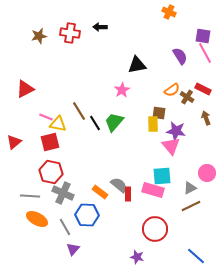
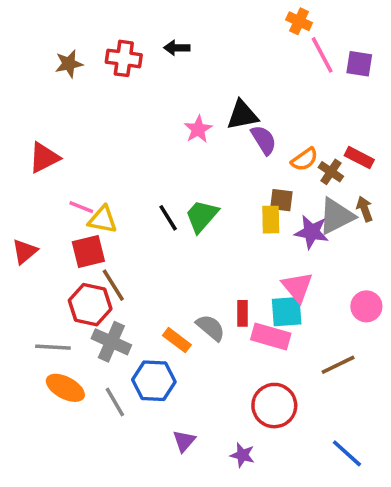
pink line: (205, 53) -> (322, 55), moved
purple semicircle: (180, 56) -> (264, 140), moved
pink star: (122, 90) -> (198, 129), moved
brown line: (79, 111) -> (113, 285), moved
pink triangle: (171, 146) -> (297, 287), moved
gray triangle: (190, 188) -> (336, 216), moved, size x1.6
red rectangle: (128, 194) -> (242, 313), moved
purple triangle: (73, 249) -> (184, 441), moved

